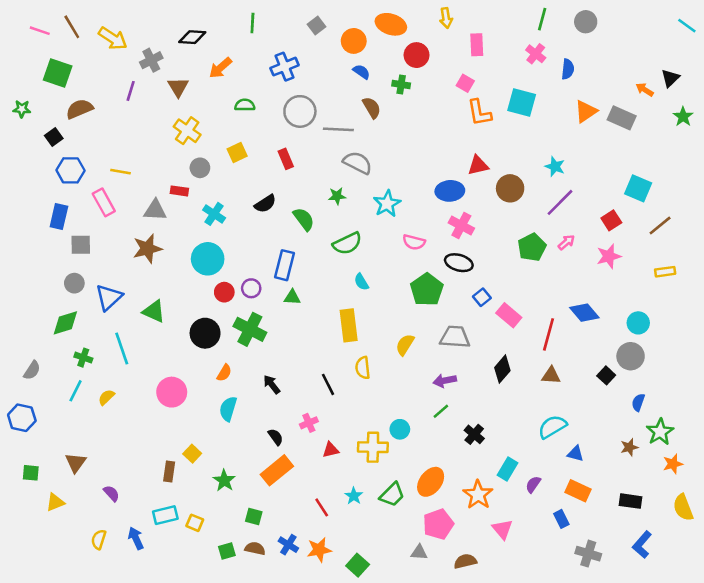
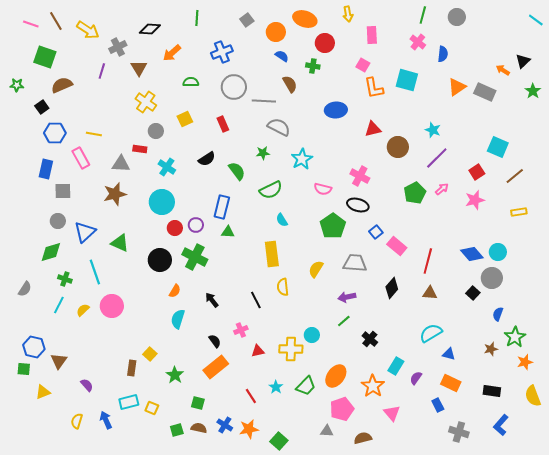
blue ellipse: (450, 191) -> (336, 110), moved
blue diamond: (584, 313) -> (472, 254), moved
pink circle: (172, 392) -> (112, 306), moved
blue hexagon: (22, 418) -> (34, 347), moved

